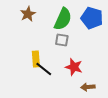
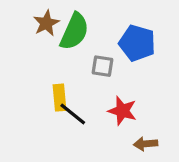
blue pentagon: (92, 18) -> (137, 43), moved
green semicircle: (63, 19) -> (74, 31), moved

